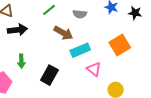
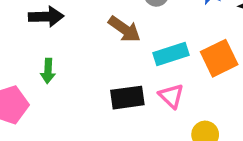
cyan rectangle: (80, 50) -> (171, 54), moved
black rectangle: (49, 75) -> (127, 98), moved, turned 48

